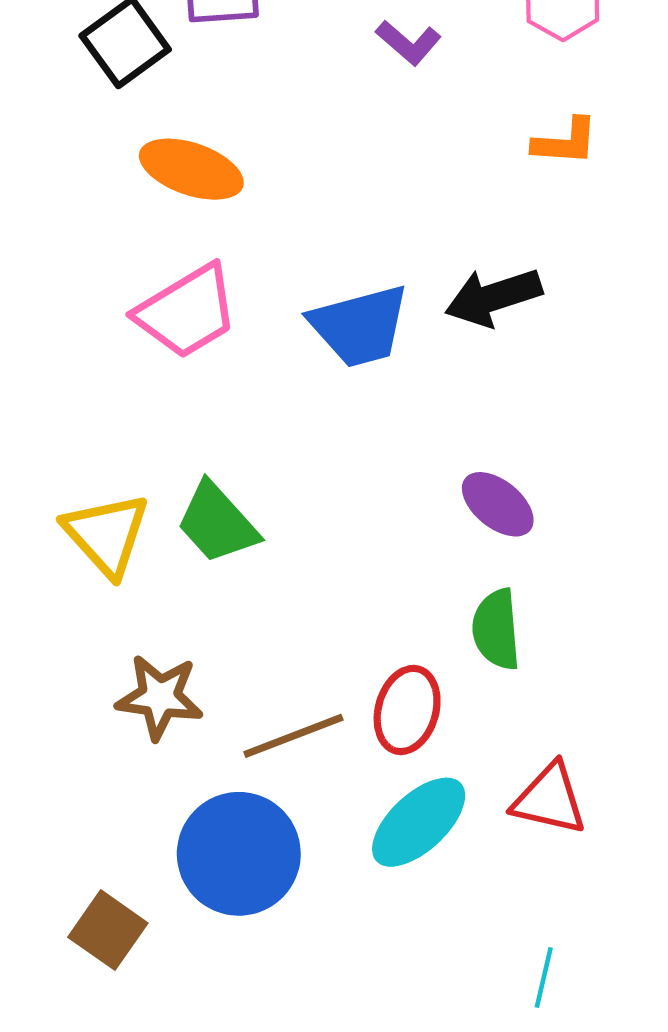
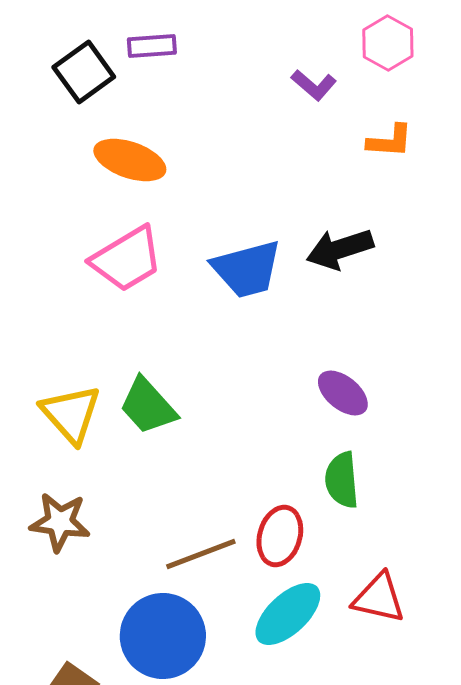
purple L-shape: (409, 43) -> (314, 85), moved
brown star: (160, 697) -> (60, 522), moved

